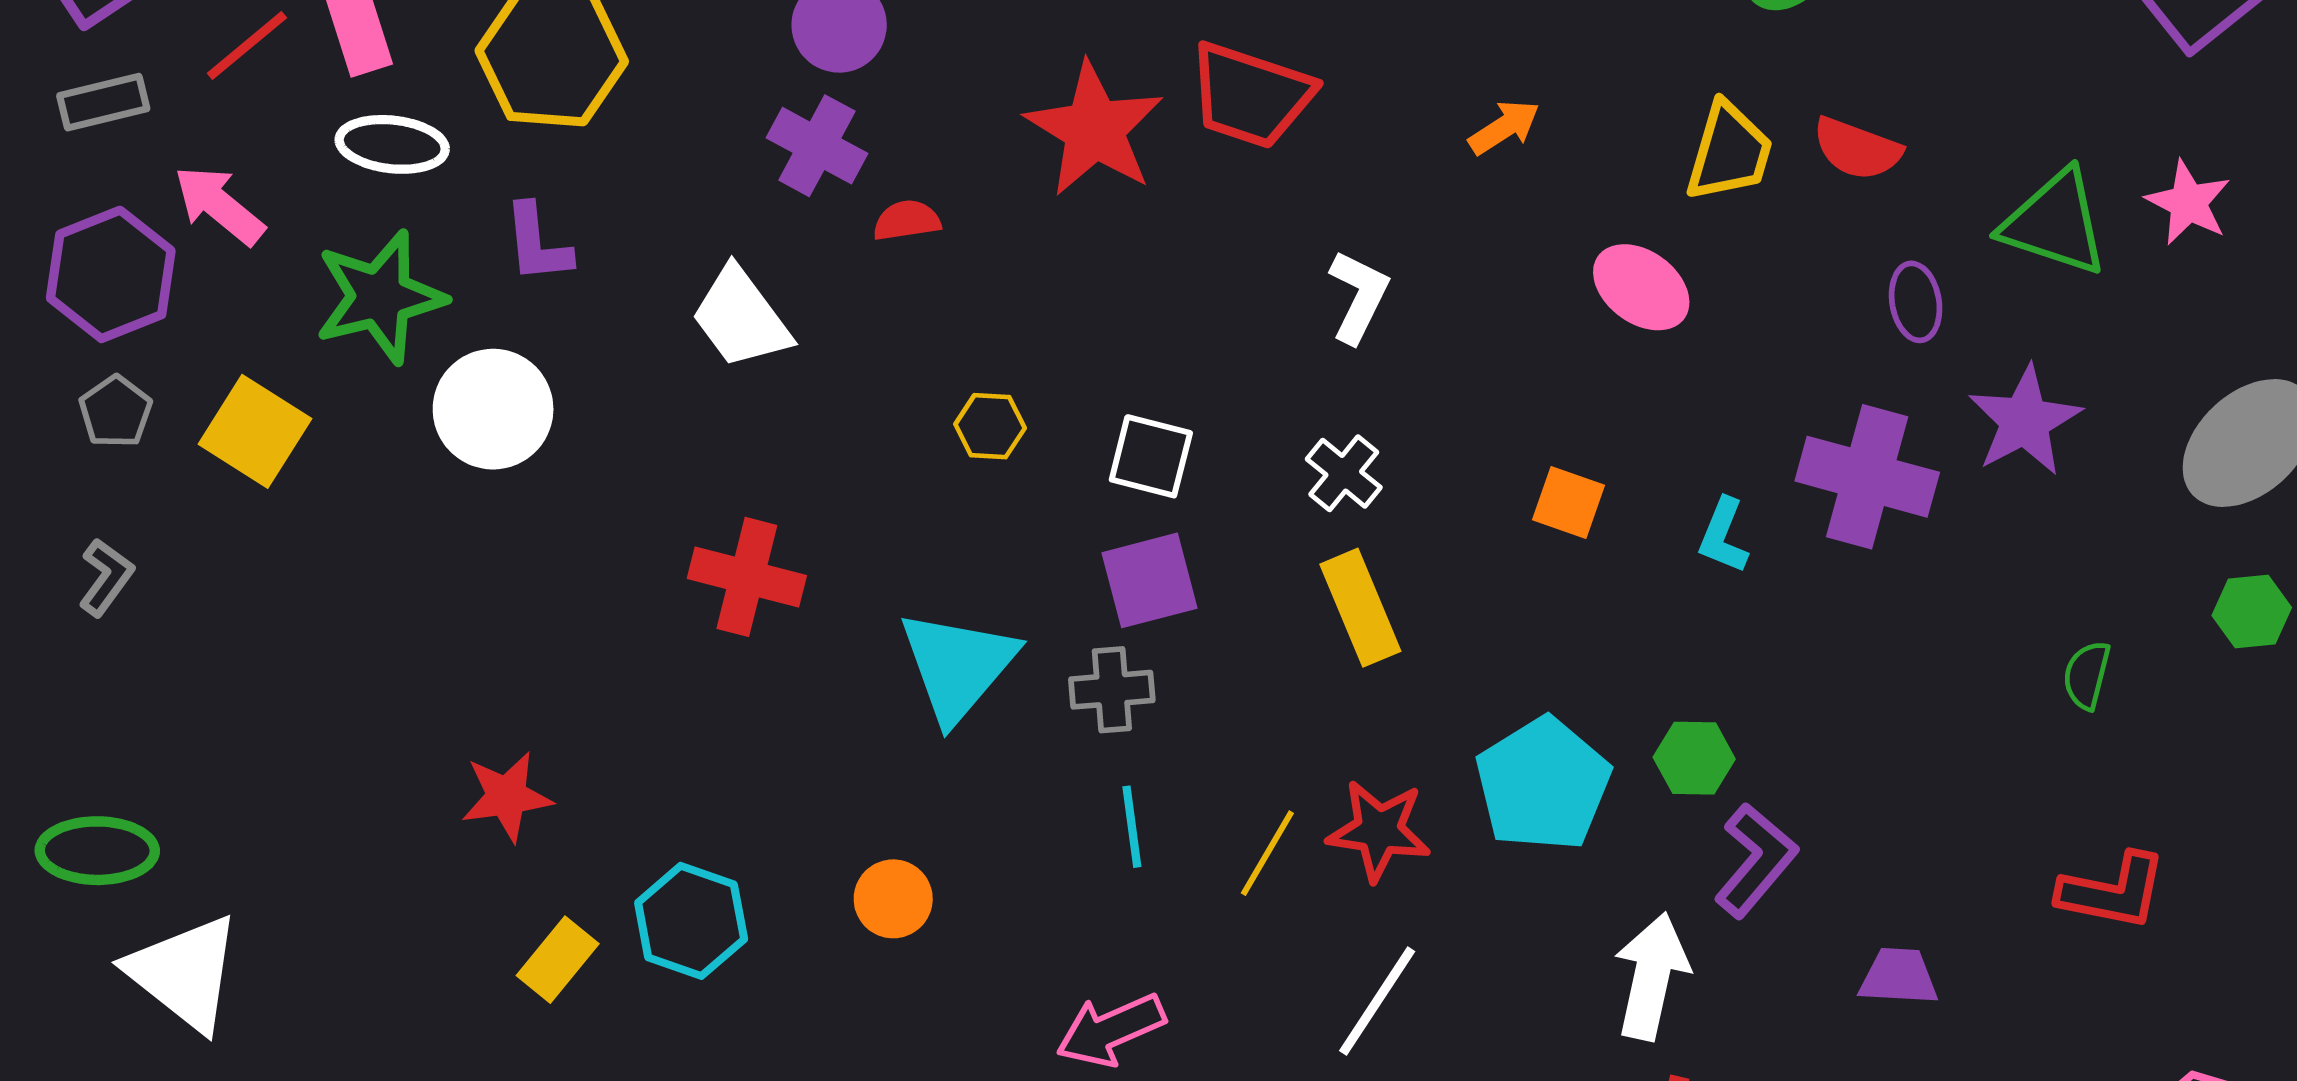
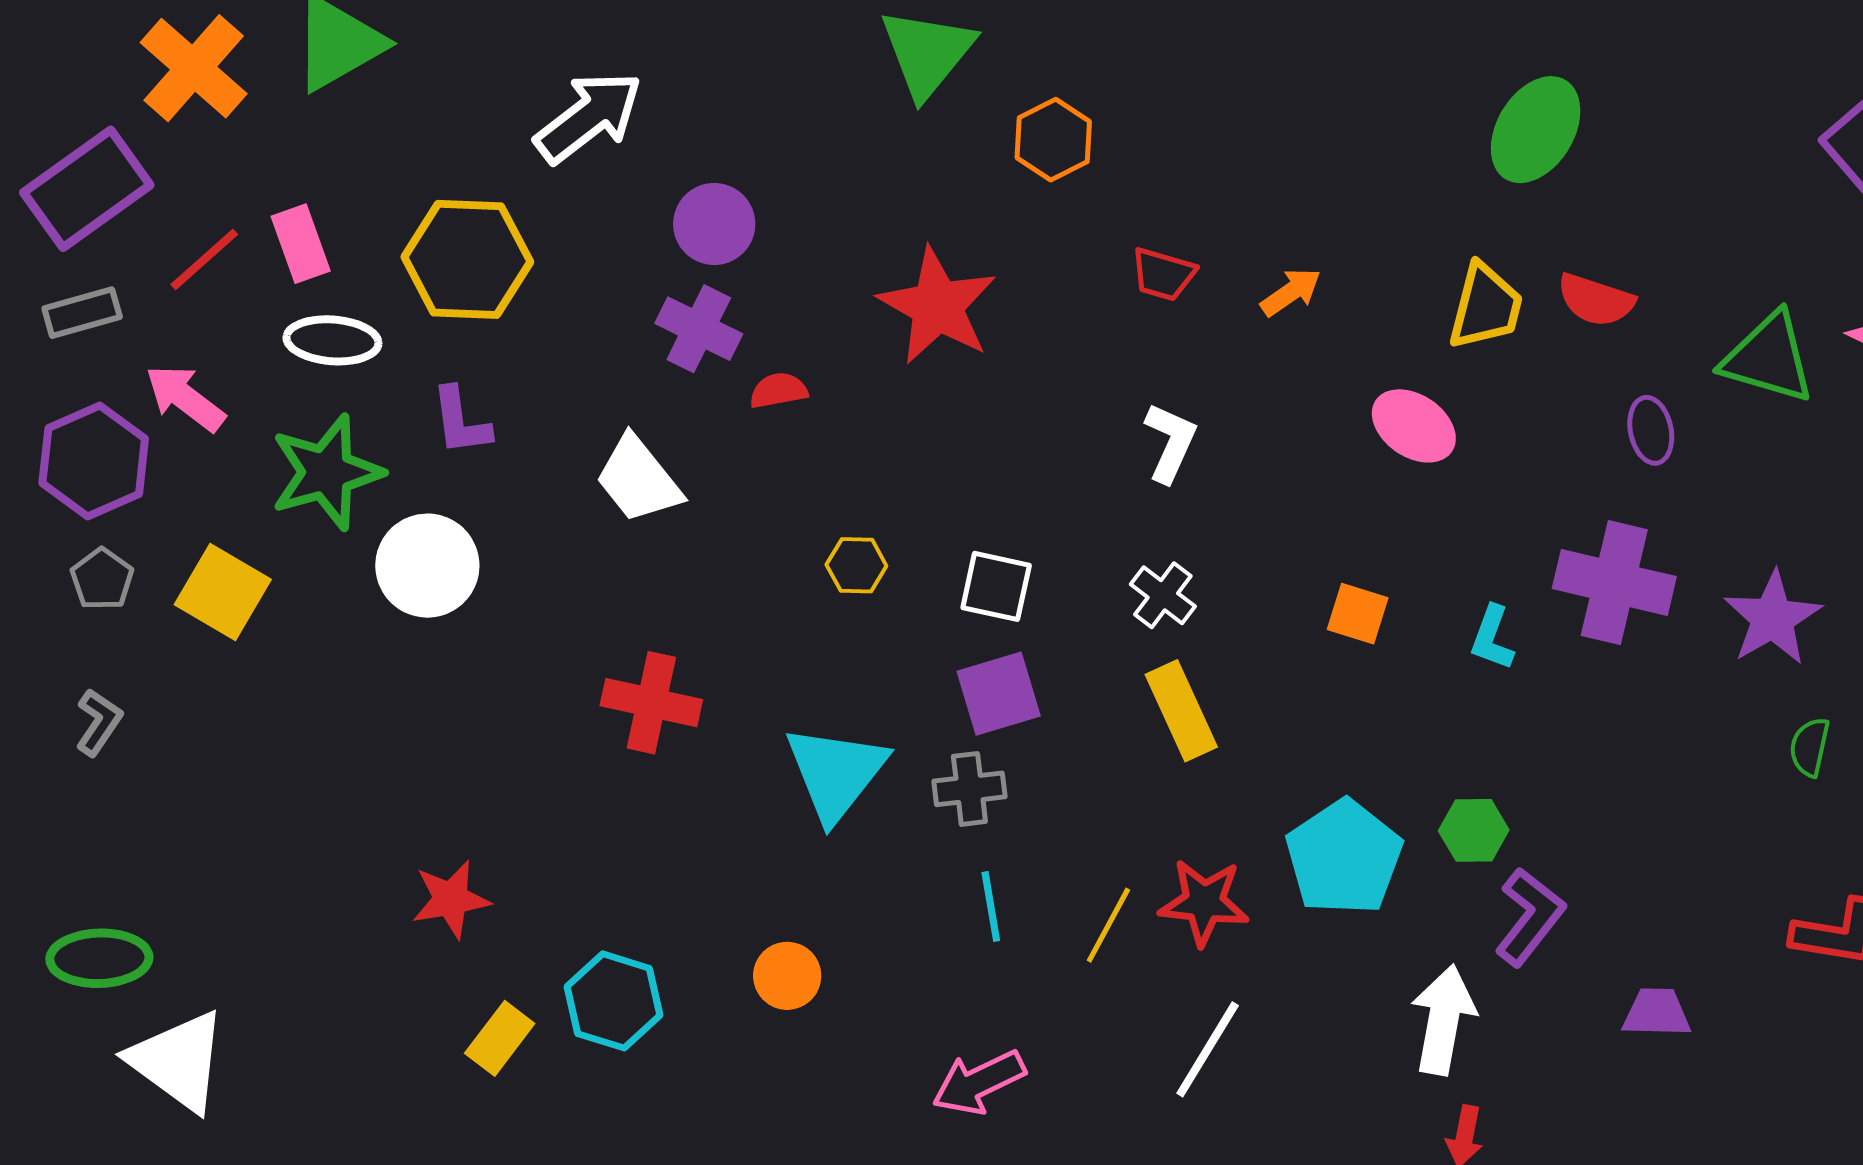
red trapezoid: (1251, 95) -> (1163, 274), moved, size x0.6
purple star: (2025, 421) -> (1773, 618), moved

